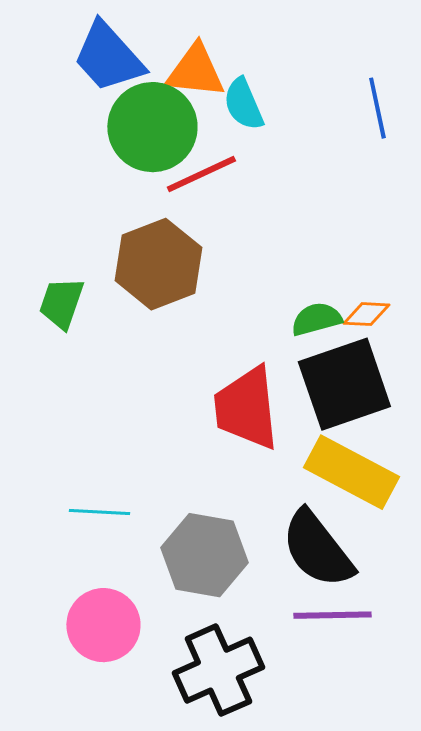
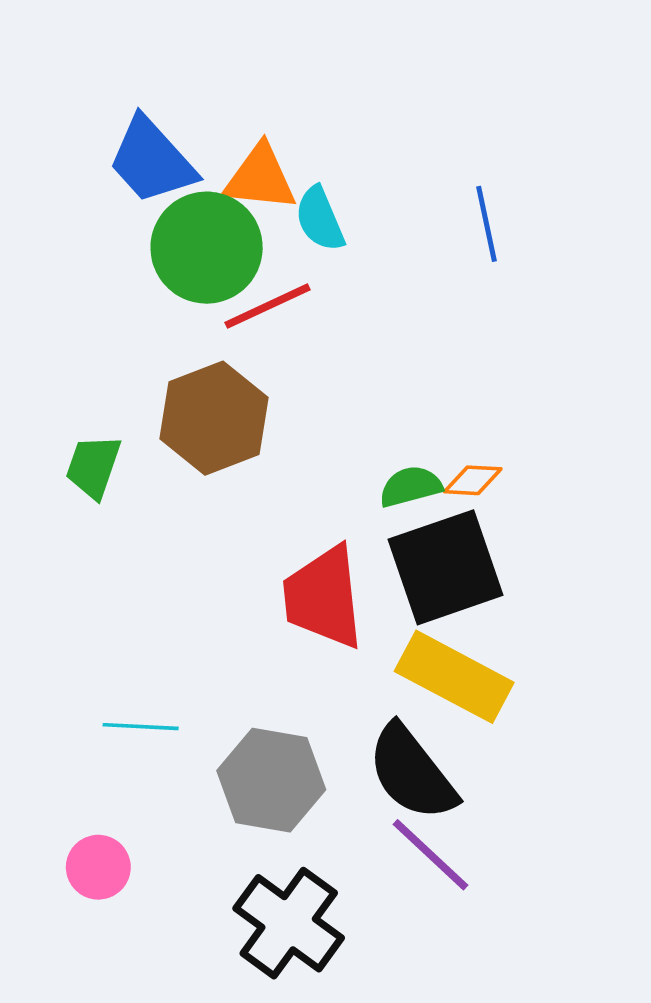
purple line: (332, 615) -> (430, 855), turned 44
pink circle: (103, 625) -> (98, 867), moved, size x0.7
black cross: (218, 670) -> (289, 923), turned -30

